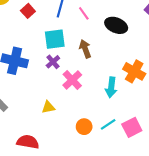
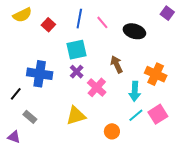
brown arrow: (85, 49) -> (117, 64), moved
yellow triangle: (48, 107) -> (76, 116), size x1.5
cyan line: (108, 124) -> (136, 115), moved
pink square: (132, 127) -> (158, 114), moved

